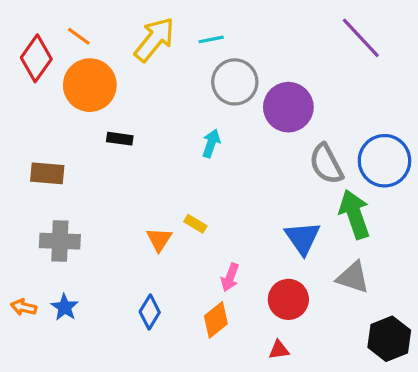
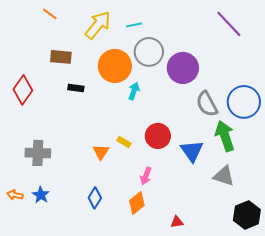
orange line: (79, 36) -> (50, 14), moved
red diamond: (36, 58) -> (23, 90), moved
orange circle: (90, 85) -> (115, 66), moved
brown rectangle: (47, 173) -> (61, 57), moved
red circle: (288, 299) -> (158, 136), moved

